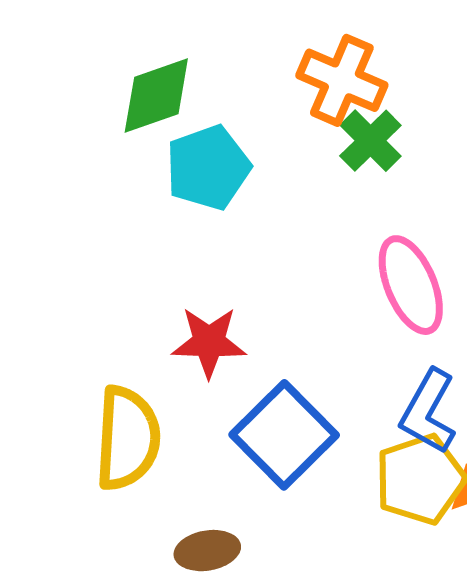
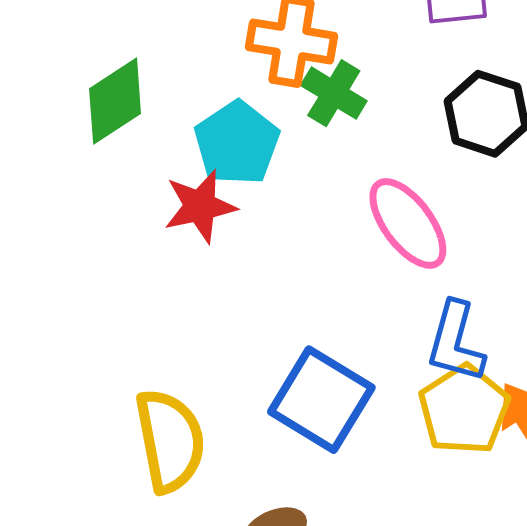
cyan pentagon: (208, 167) -> (237, 143), moved
red star: (209, 342) -> (200, 206), moved

